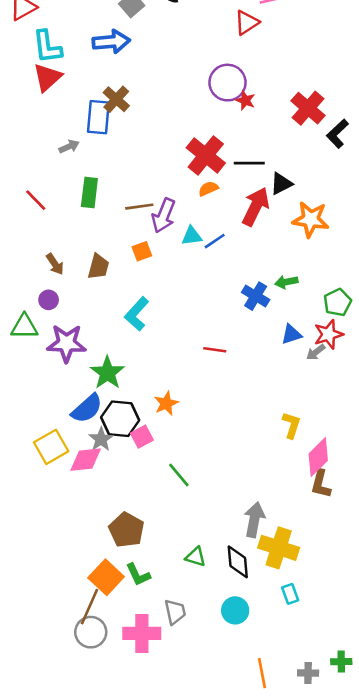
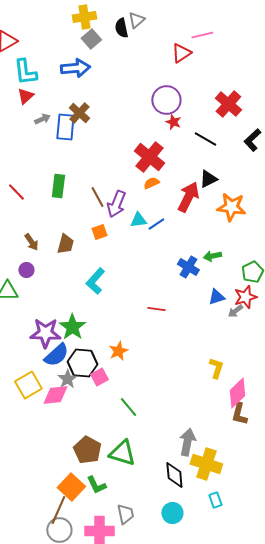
red triangle: (47, 77) -> (25, 96), size x0.7
red star: (245, 100) -> (173, 122), moved
red cross: (308, 108) -> (228, 104), moved
gray arrow: (69, 146) -> (42, 119), moved
black line: (249, 163) -> (205, 139), moved, turned 30
brown line: (139, 207) -> (97, 197), turned 70
purple star: (66, 343) -> (45, 333), moved
green triangle: (196, 557) -> (122, 453), moved, size x1.6

